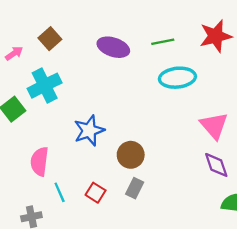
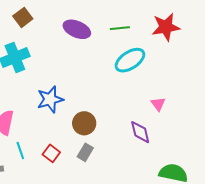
cyan ellipse: (177, 78) -> (130, 60), turned -32
pink triangle: (214, 126) -> (158, 104), size x0.6
purple diamond: (216, 165) -> (140, 132), moved

